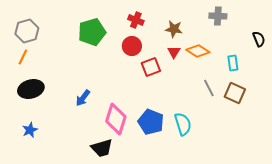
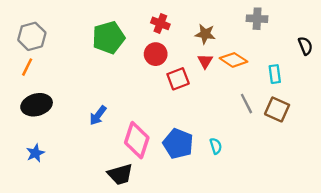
cyan semicircle: (183, 124) -> (216, 146), size x0.6

